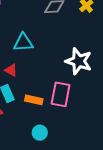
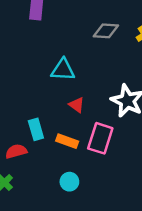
red triangle: (11, 70) -> (77, 105), moved

